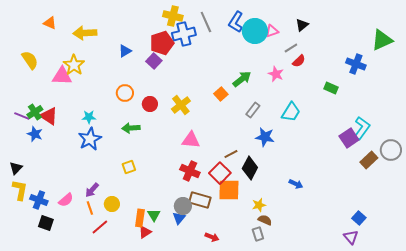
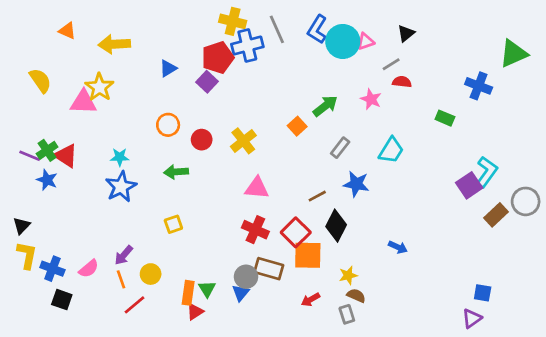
red semicircle: (299, 61) -> (402, 82), turned -128
brown line: (231, 154) -> (317, 196), moved
blue square: (359, 218) -> (483, 293), turned -32
red arrow: (212, 237) -> (311, 300), moved, turned 128
purple triangle: (351, 237) -> (472, 318), turned 35

